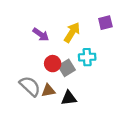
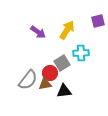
red circle: (53, 64) -> (50, 73), moved
gray semicircle: (30, 86) -> (28, 80), turned 85

